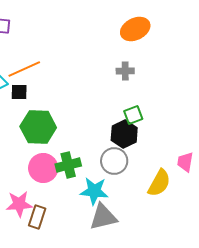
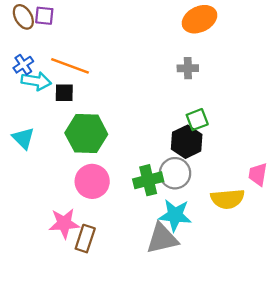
orange line: (24, 69) -> (70, 66), turned 44
green cross: (68, 165) -> (148, 180), moved
yellow semicircle: (159, 183) -> (228, 199), turned 56
cyan star: (94, 191) -> (175, 215), moved

